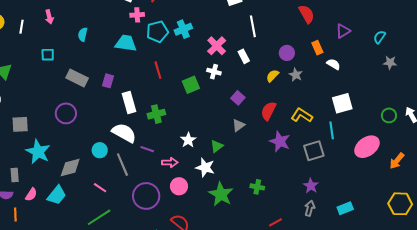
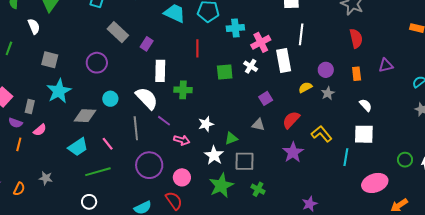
cyan cross: (183, 29) -> (235, 28), moved
white rectangle: (244, 56) -> (284, 60), size x1.6
white semicircle: (333, 64) -> (366, 105), moved
gray triangle: (238, 125) -> (258, 125), turned 32
cyan circle: (100, 150) -> (110, 99), moved
gray square: (314, 151) -> (244, 161), moved
pink circle: (179, 186) -> (182, 177), moved
cyan trapezoid: (57, 195) -> (78, 147), moved

